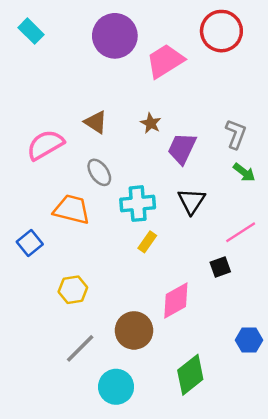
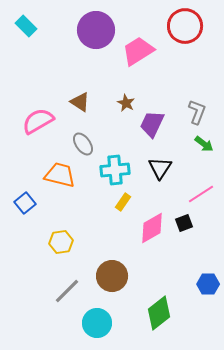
pink diamond: (176, 301) -> (152, 228), moved

